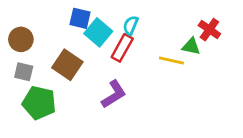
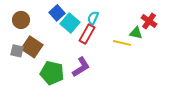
blue square: (80, 18) -> (57, 13), turned 35
brown circle: (21, 39) -> (21, 20), moved
brown square: (67, 65) -> (32, 47), moved
green pentagon: (39, 103) -> (52, 73), moved

